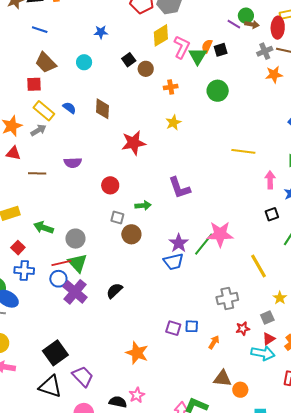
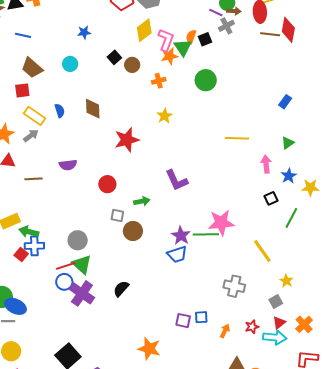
gray cross: (265, 51) -> (226, 26), moved
orange star: (274, 74) -> (169, 56), moved
blue semicircle: (69, 108) -> (60, 111), turned 40
green arrow: (44, 228) -> (29, 232), moved
green line: (204, 244) -> (206, 234), turned 55
blue cross: (24, 271) -> (34, 246), moved
gray cross: (227, 298) -> (234, 286), turned 30
red star: (243, 329) -> (252, 327), moved

